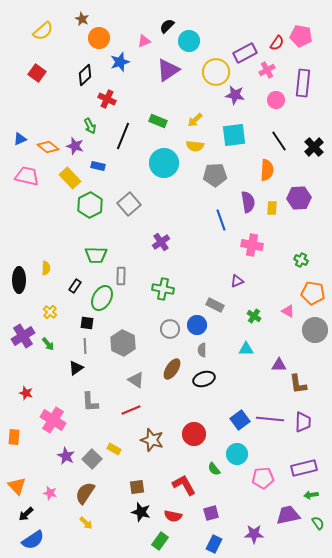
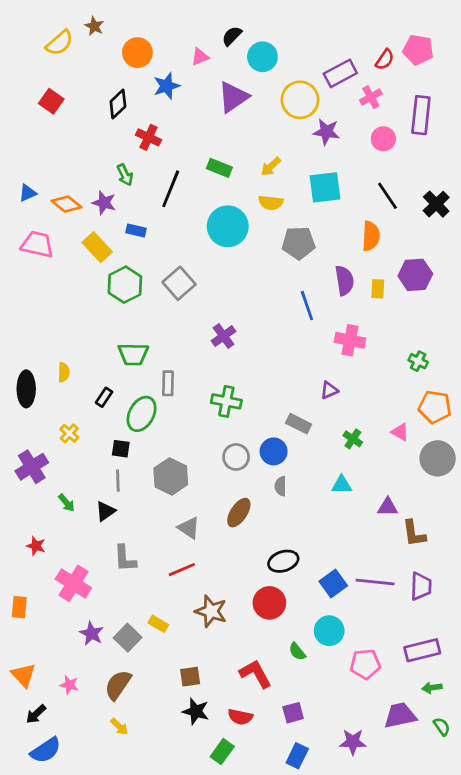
brown star: (82, 19) -> (94, 26), moved
green arrow: (48, 344) -> (67, 503), moved
black ellipse: (204, 379) -> (283, 561), moved

